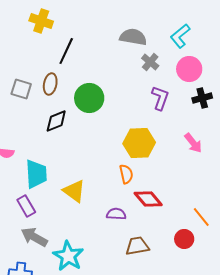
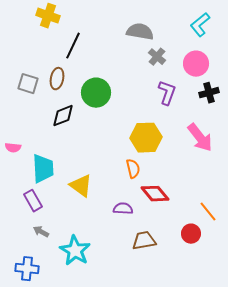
cyan L-shape: (180, 36) -> (200, 25), moved
pink arrow: (193, 143) -> (200, 138), size x1.4
gray arrow: (34, 237) -> (41, 232), size x0.6

